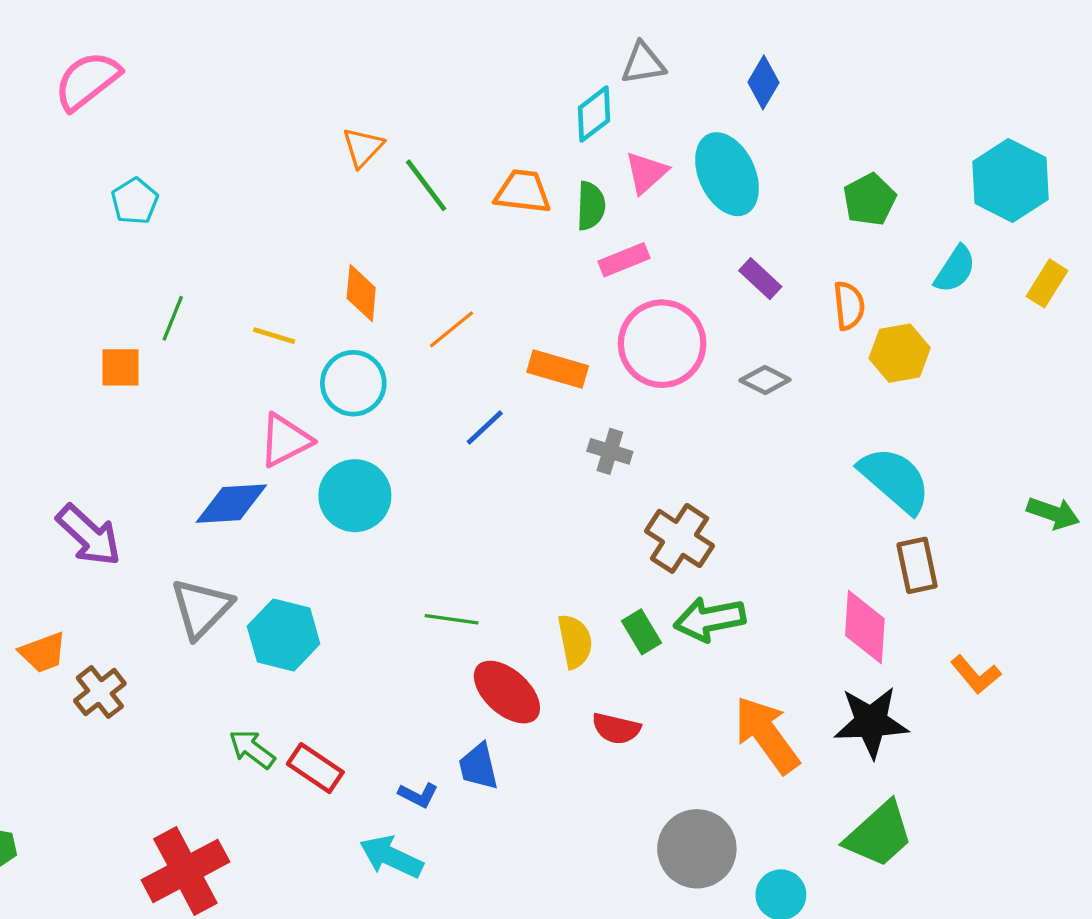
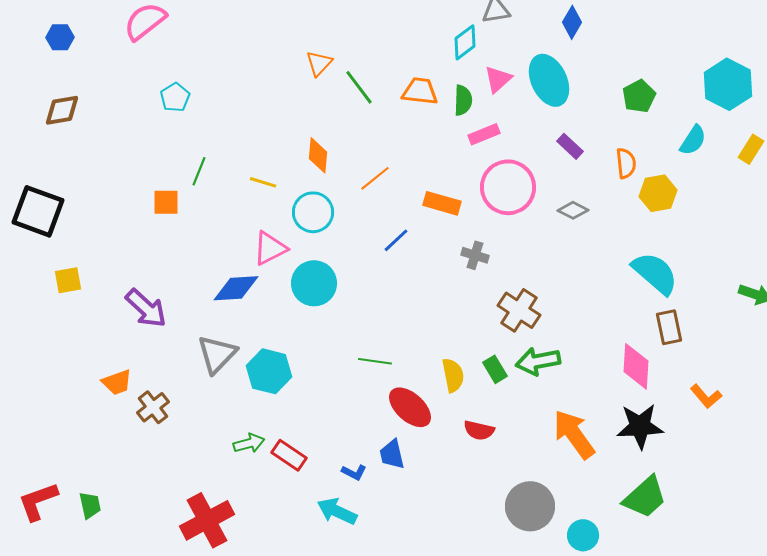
green arrow: (252, 749) -> (249, 443), turned 128

